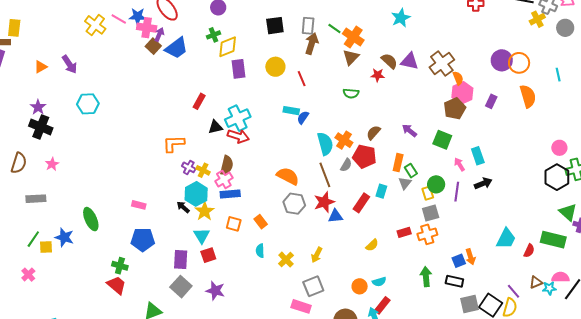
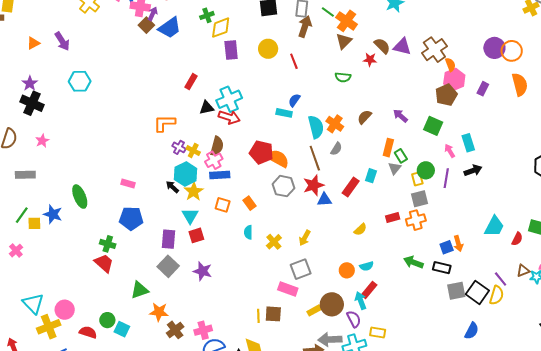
cyan rectangle: (291, 111) -> (284, 113), moved
red pentagon: (364, 156) -> (261, 152), moved
green arrow: (426, 277) -> (413, 262), turned -66

